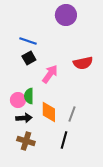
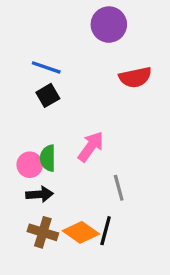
red semicircle: (83, 63) -> (135, 77), moved
pink arrow: (50, 74) -> (91, 147), moved
orange diamond: (49, 112) -> (81, 232), moved, turned -55
gray line: (72, 114) -> (119, 188), turned -35

